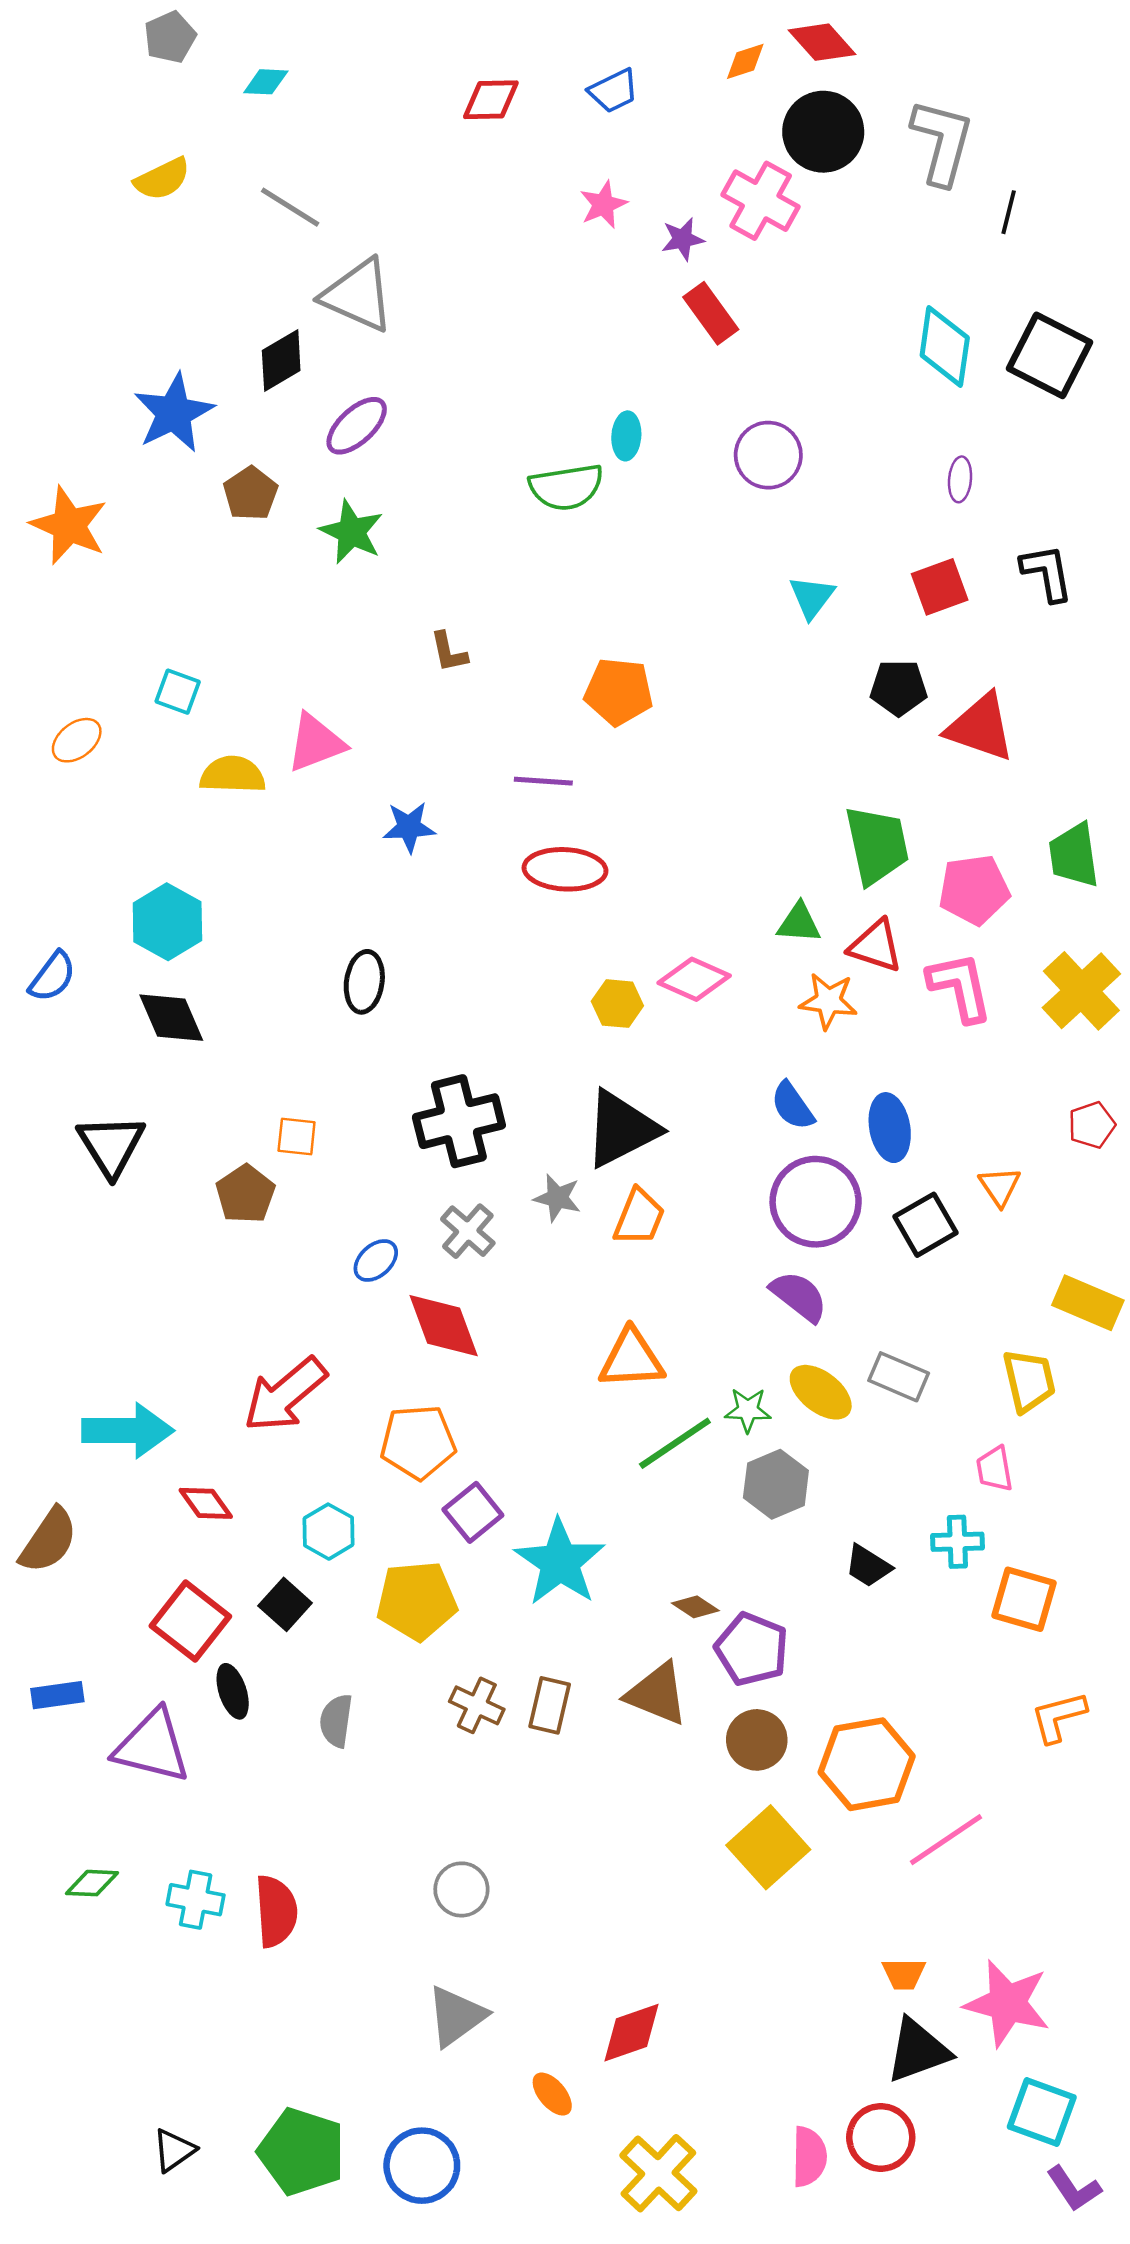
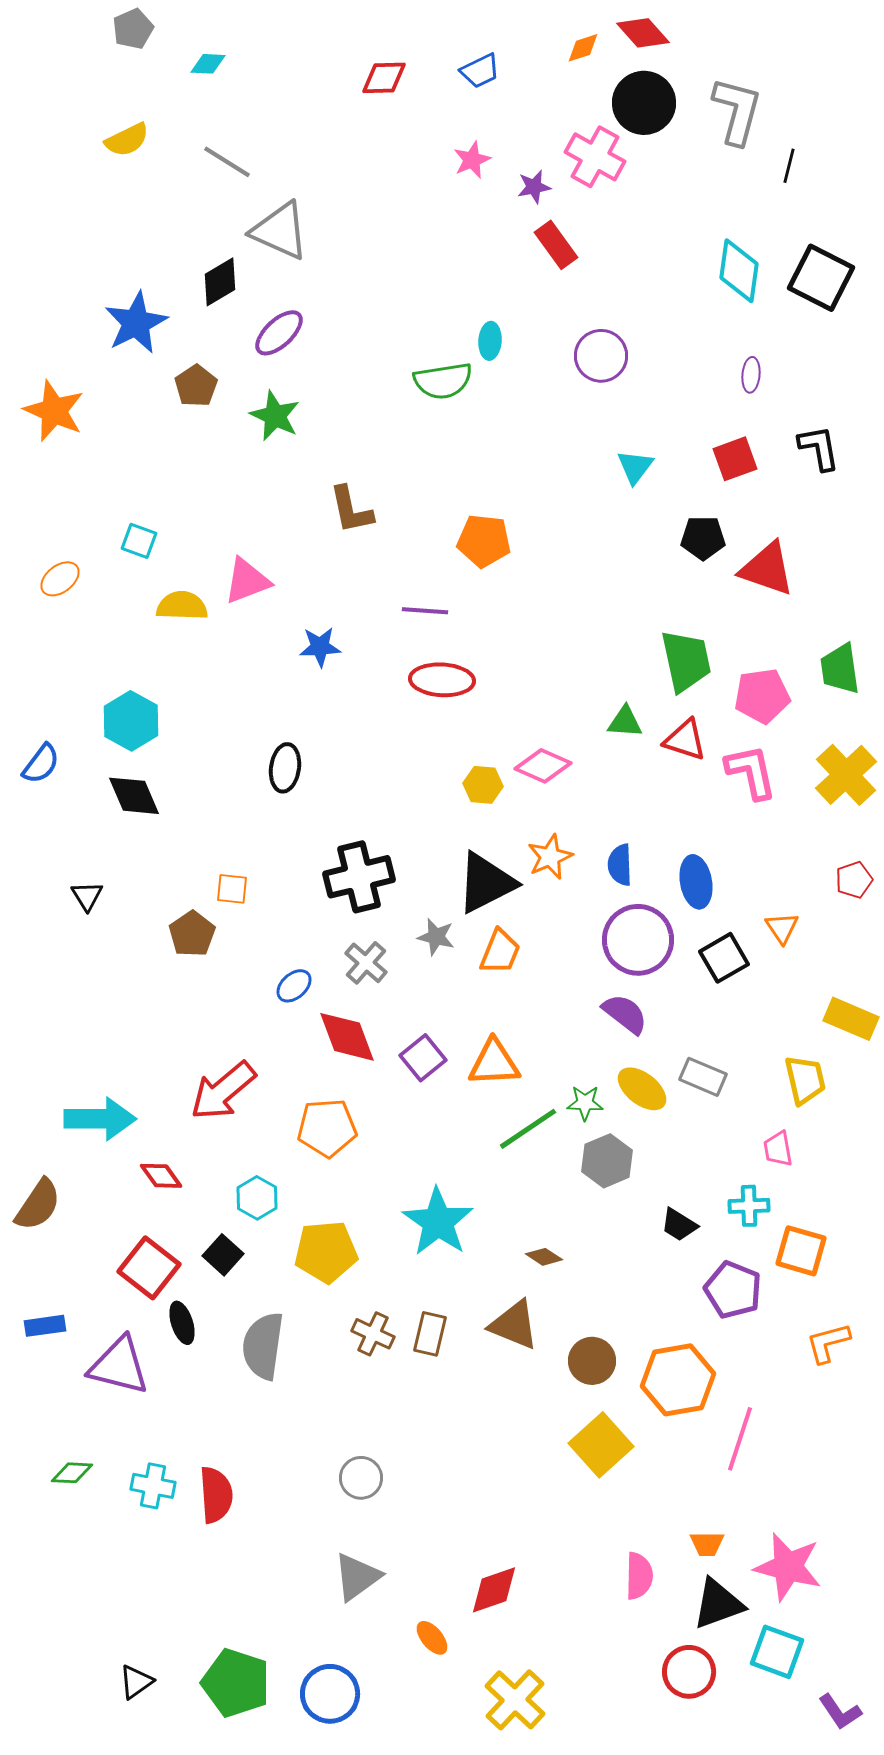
brown L-shape: (449, 652) -> (351, 510), size x1.5
orange star: (828, 1001) -> (550, 857), moved, turned -30
blue semicircle: (793, 1106) -> (620, 865), turned 33
black triangle: (111, 1145) -> (87, 896), size x0.6
purple square: (473, 1512) -> (423, 1058), moved
purple pentagon: (752, 1649) -> (733, 1290), moved
gray semicircle: (336, 1721) -> (263, 1346), size x1.6
pink line: (946, 1840) -> (740, 1439), turned -38
cyan square: (1042, 2112) -> (777, 1652), moved
pink semicircle: (809, 2157) -> (639, 1576), moved

